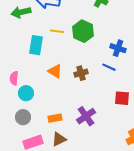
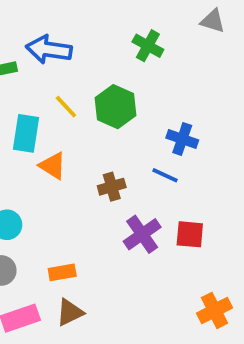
yellow line: (57, 31) -> (66, 107), turned 40
orange triangle: (55, 71) -> (53, 166), moved
purple cross: (86, 116) -> (142, 234), moved

